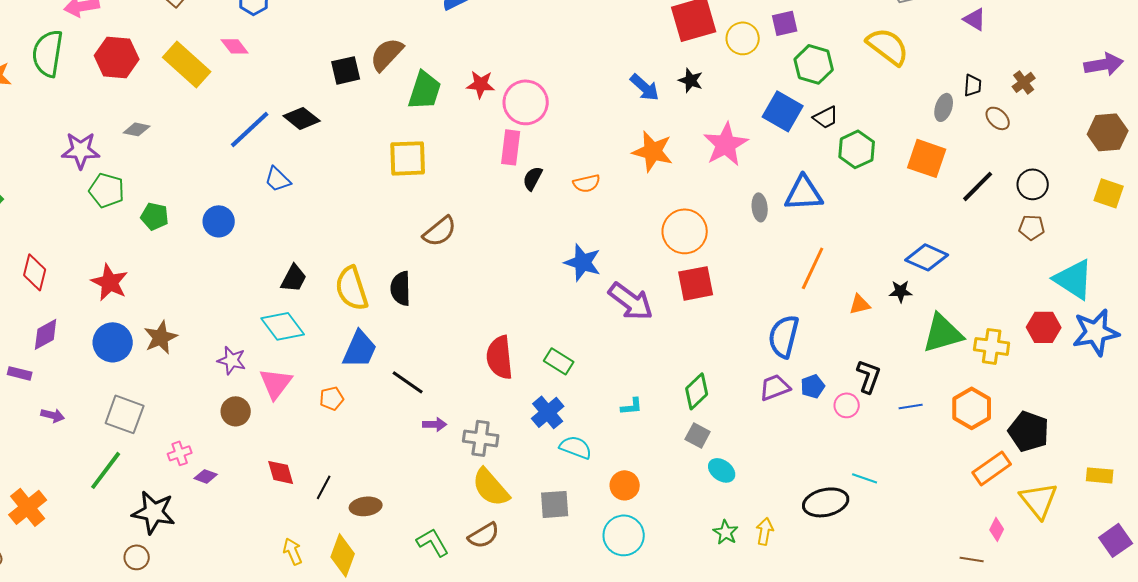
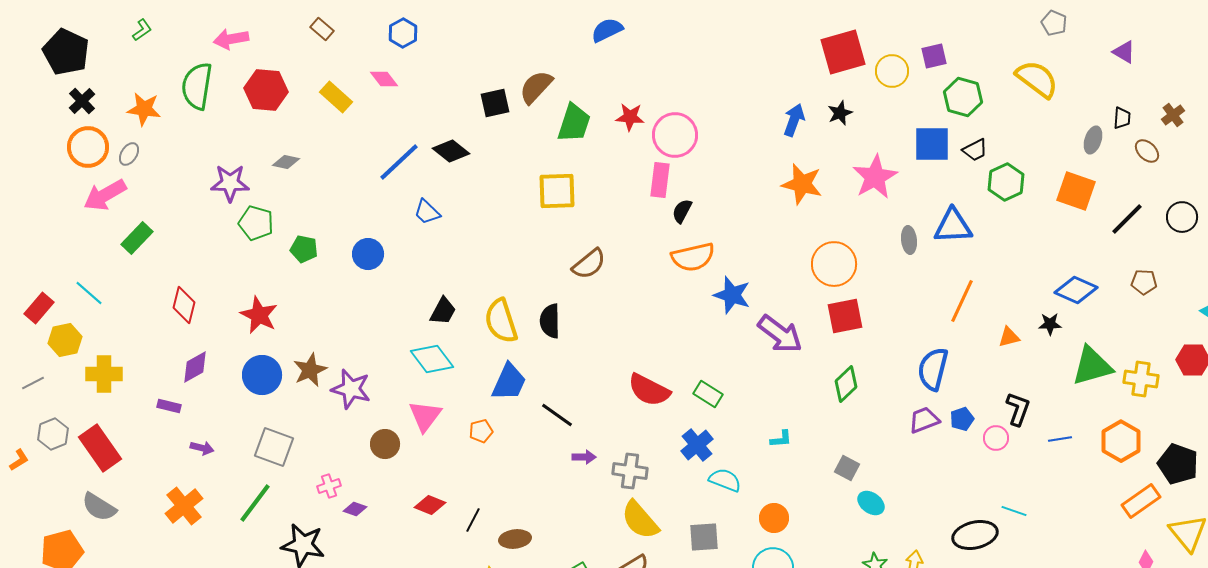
yellow rectangle: (187, 64) -> (336, 97), size x0.7
black star: (691, 80) -> (840, 113), turned 30
blue arrow: (645, 87) -> (794, 120), turned -112
blue square: (783, 111) -> (932, 144), turned -30
orange semicircle: (587, 183) -> (693, 257), moved, size x1.6
brown pentagon: (1032, 227) -> (1144, 282), moved
red semicircle: (500, 357) -> (649, 390), turned -57
purple star: (232, 360) -> (351, 389), moved, size x1.4
green diamond: (697, 391) -> (846, 384), moved
red diamond: (281, 472) -> (430, 505), turned -52
orange cross: (28, 507) -> (184, 506), moved

